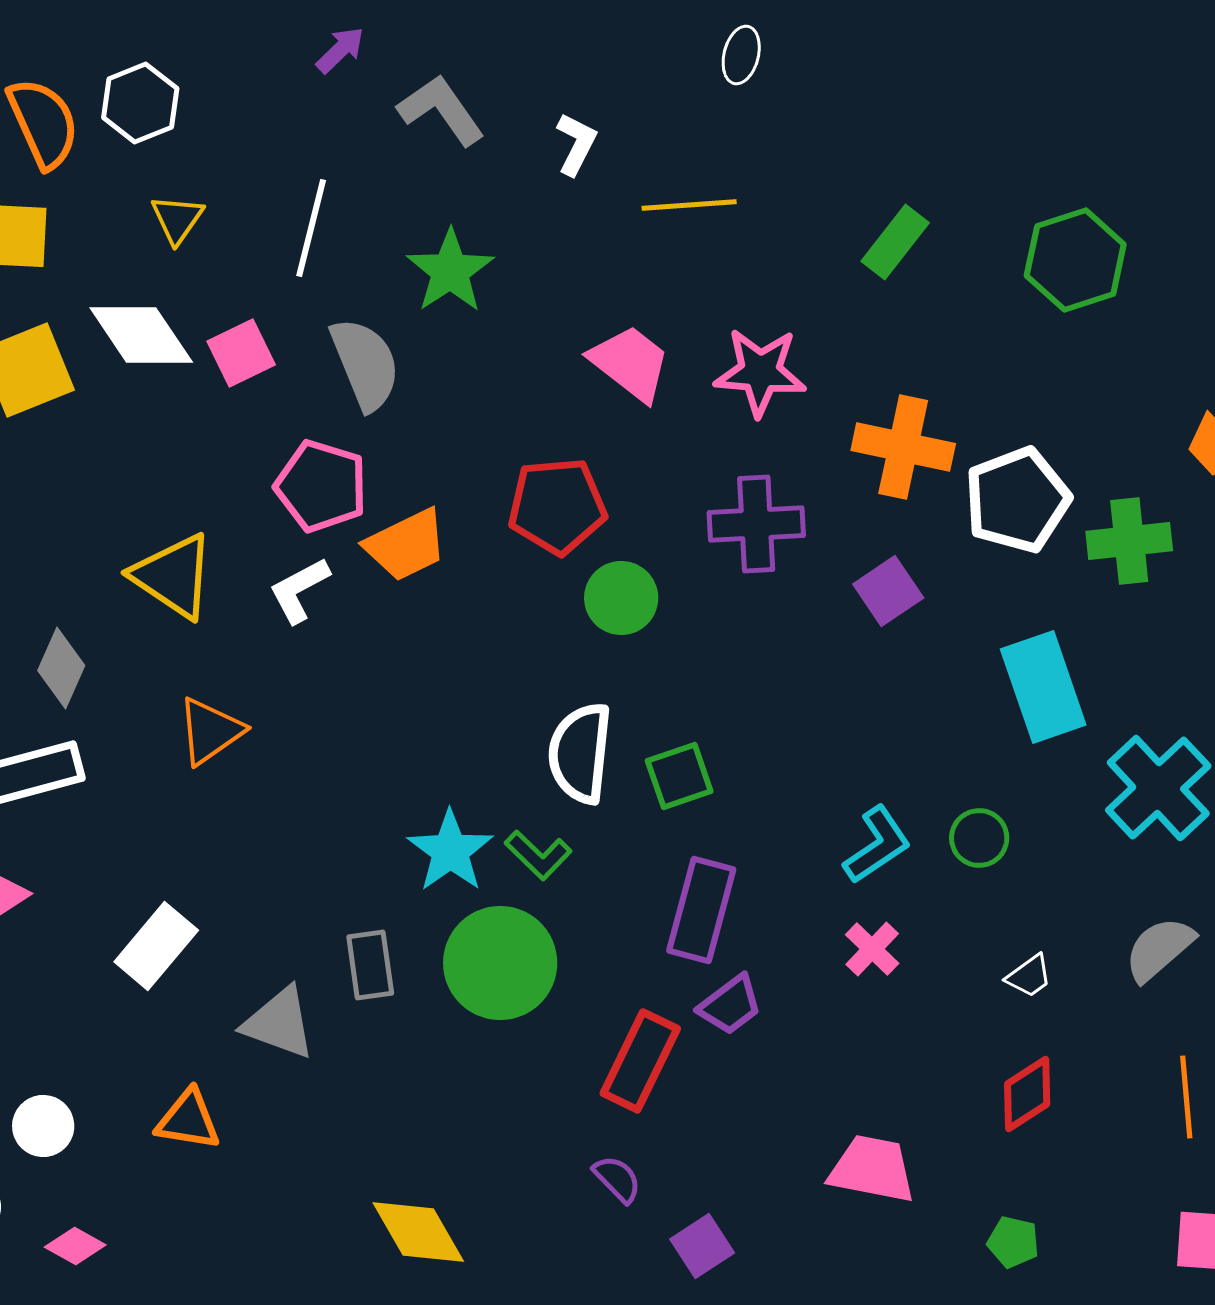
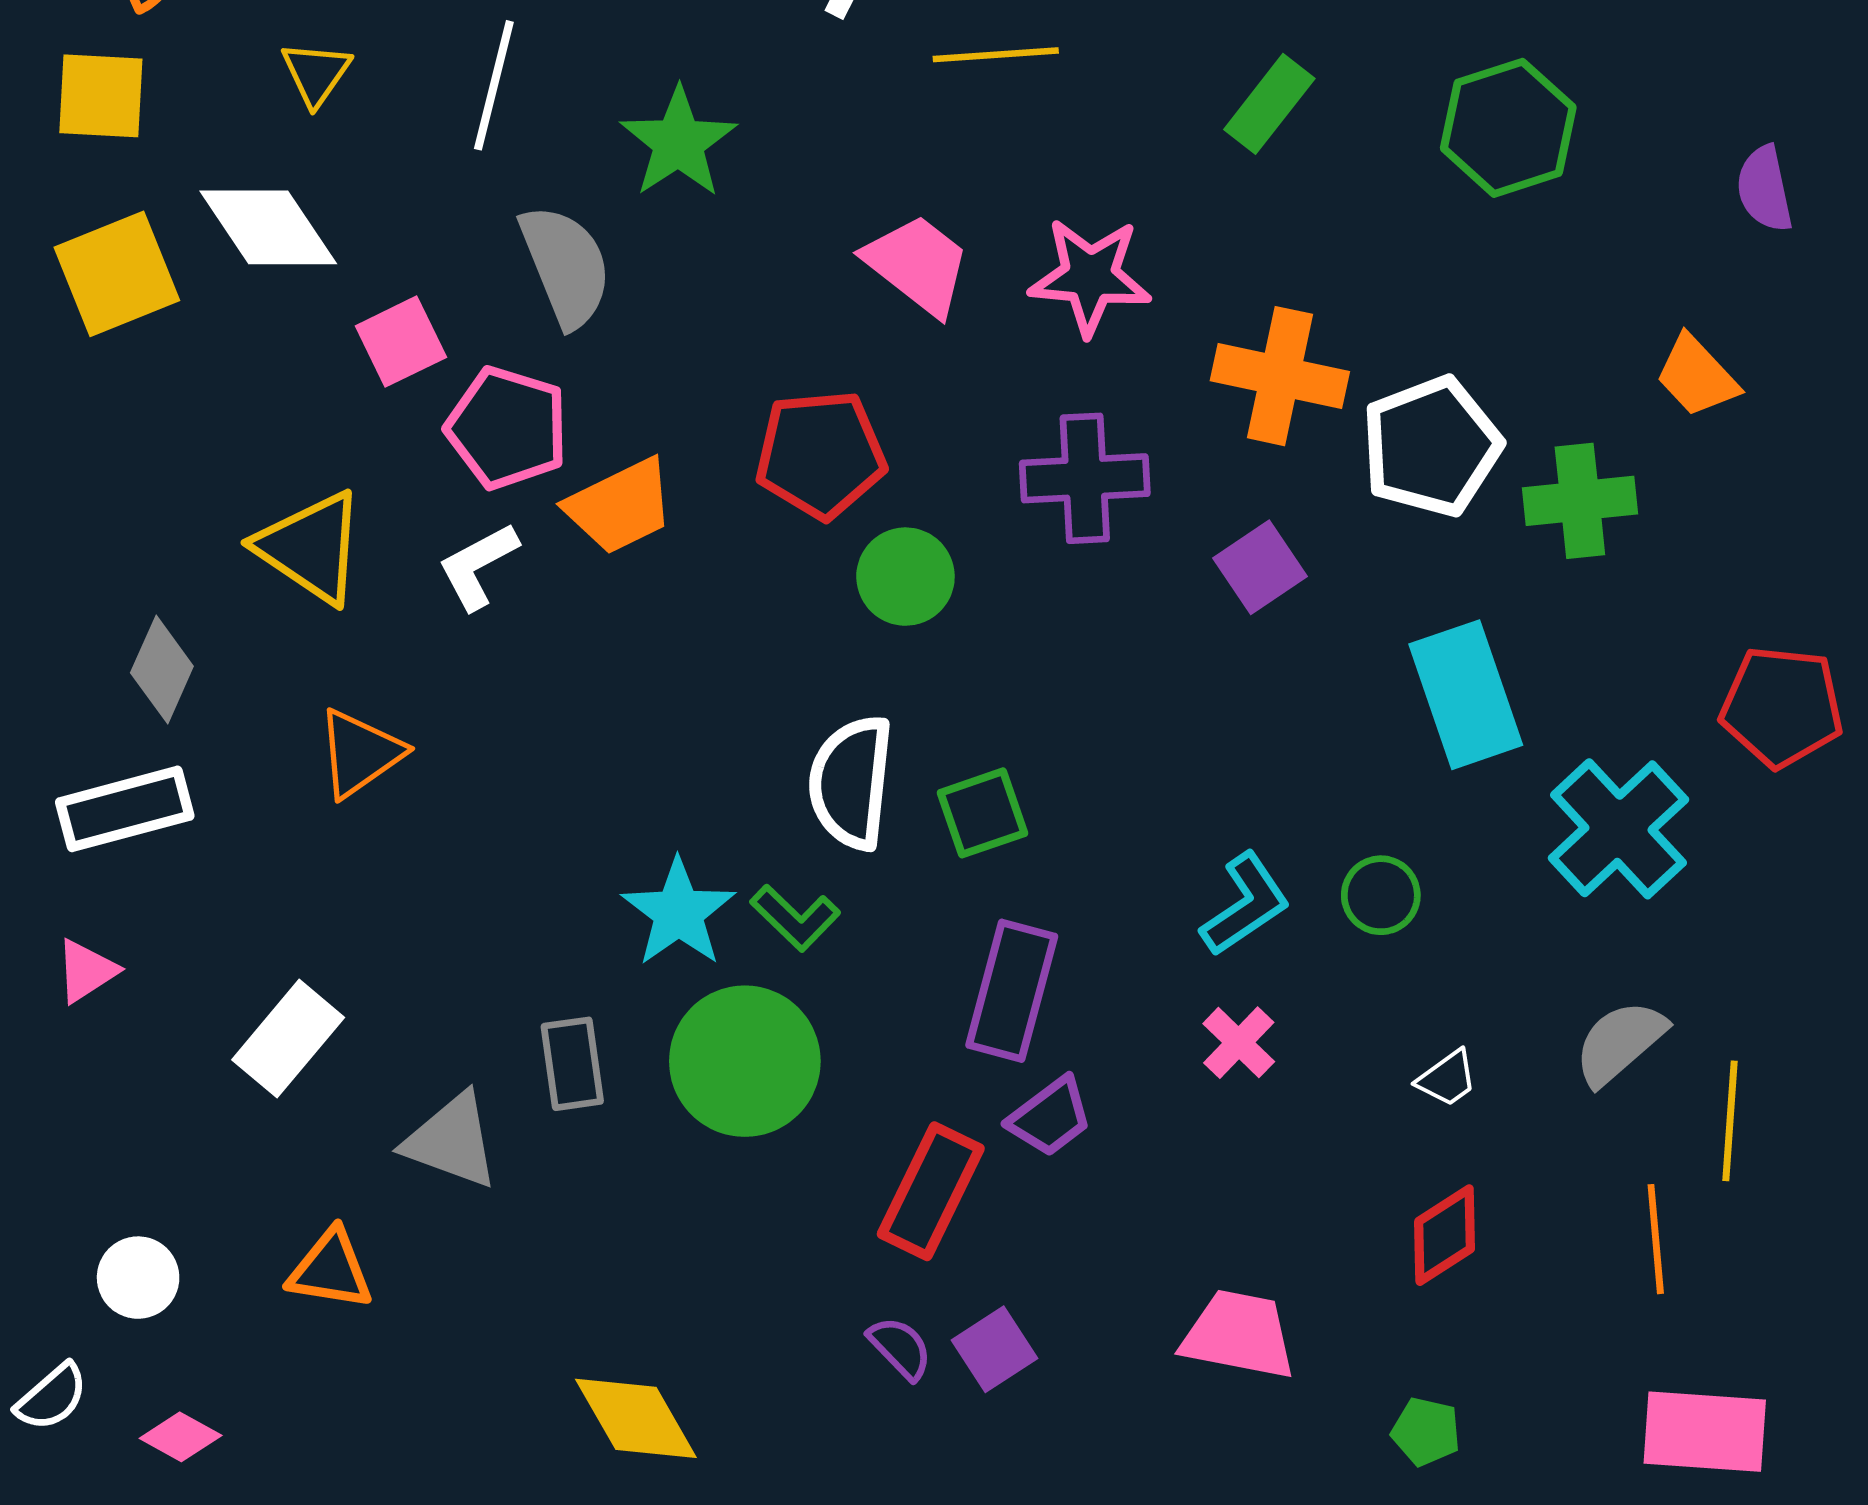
pink square: (241, 353) -> (401, 342), moved
purple square: (702, 1246) -> (994, 1349), moved

